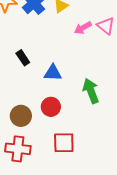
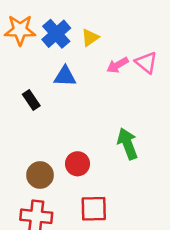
black rectangle: (23, 58) -> (31, 100), moved
blue triangle: (53, 73) -> (65, 76), moved

